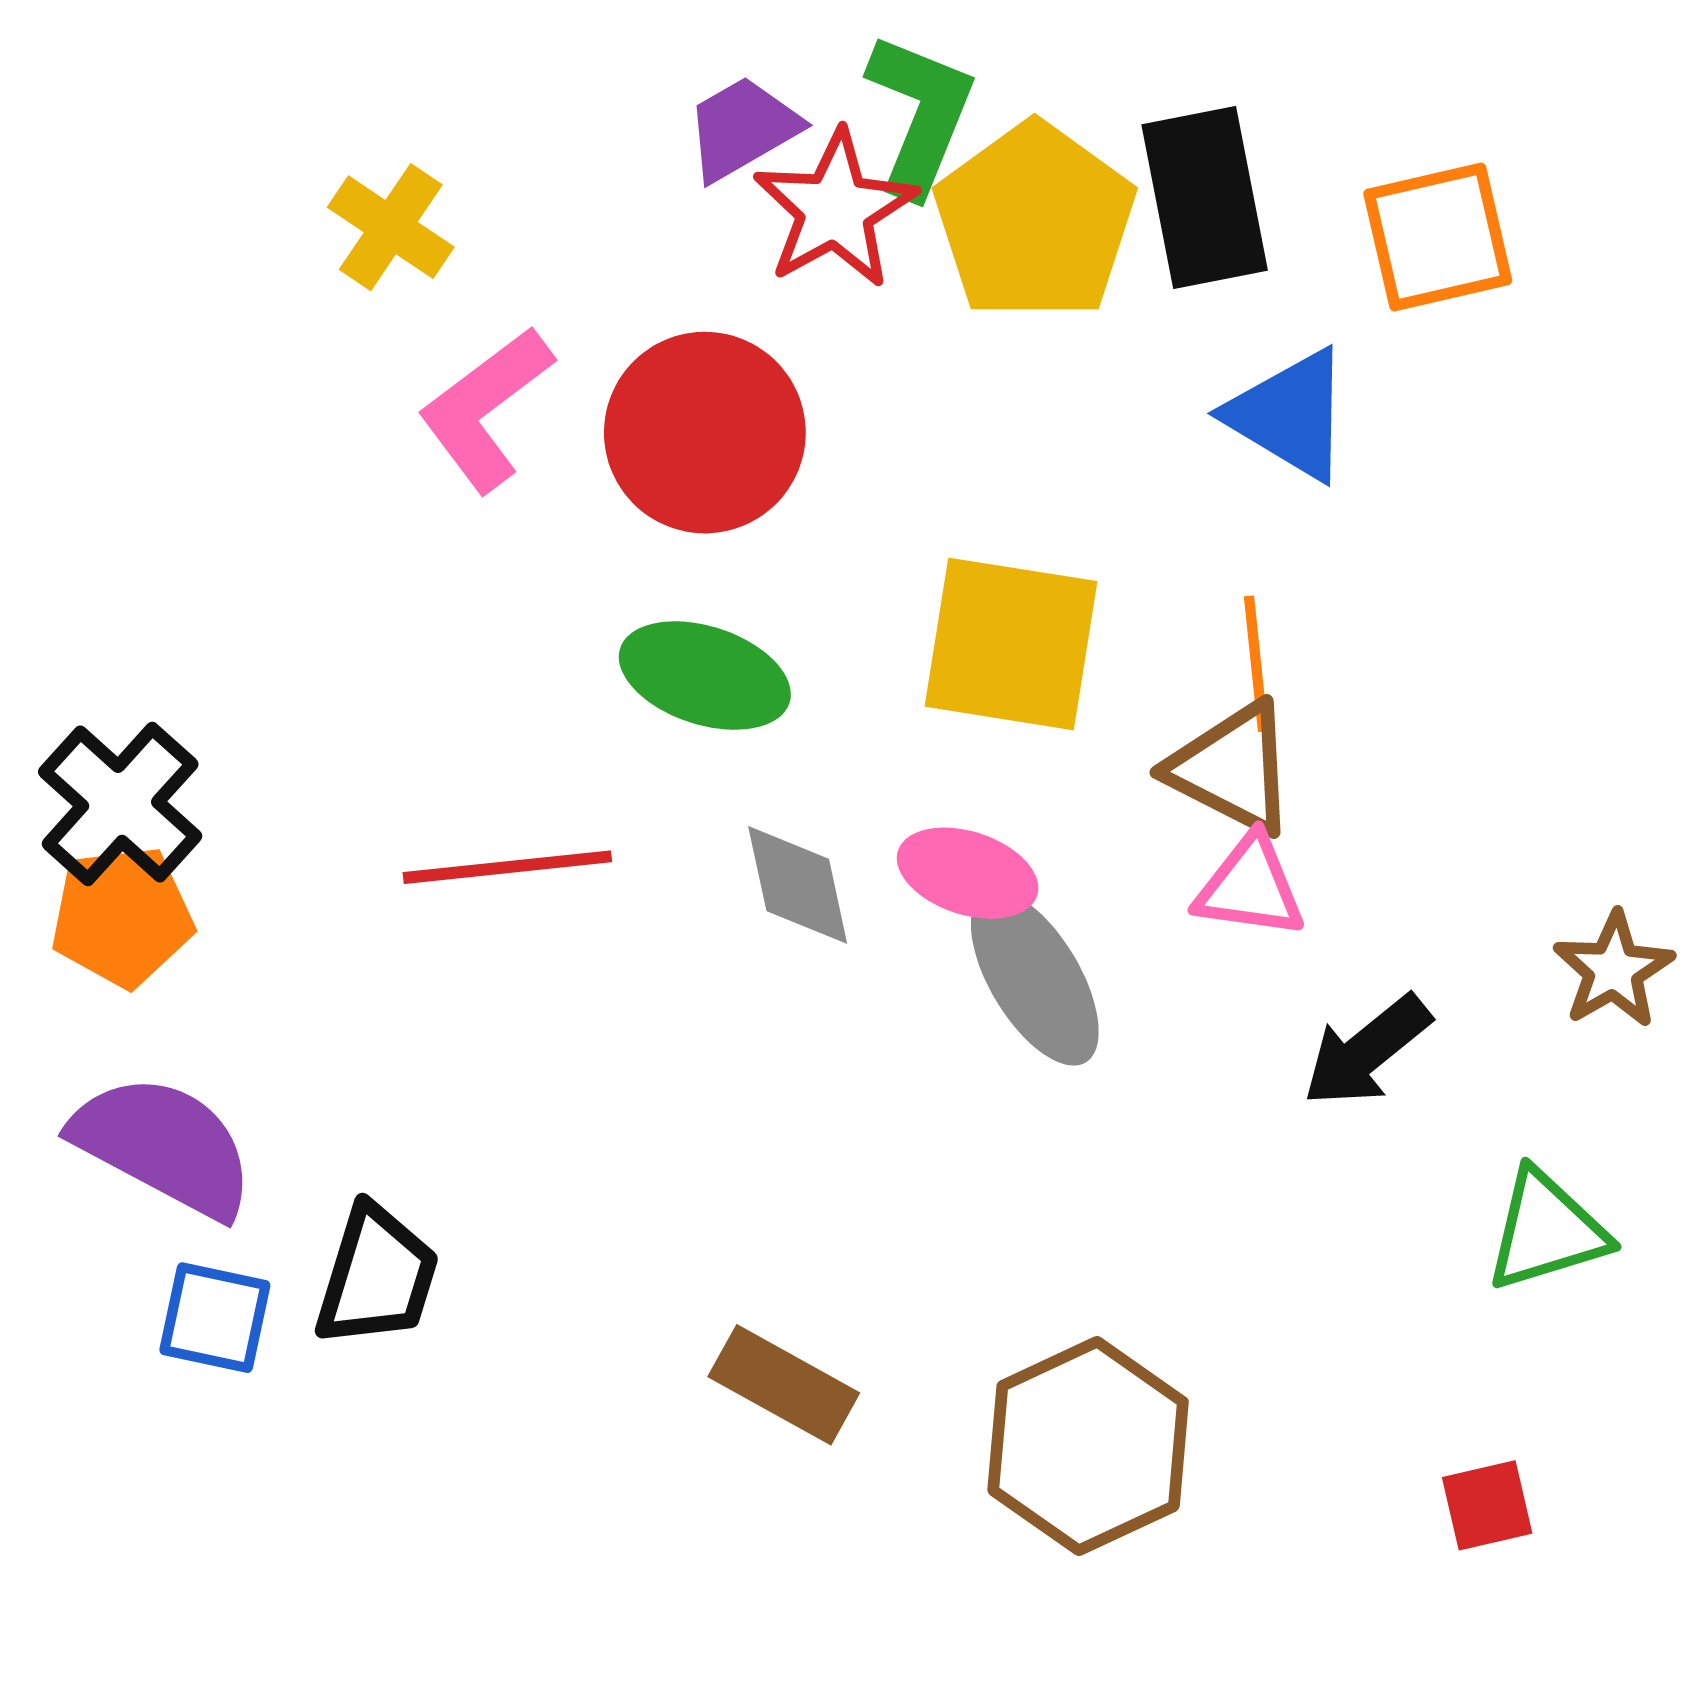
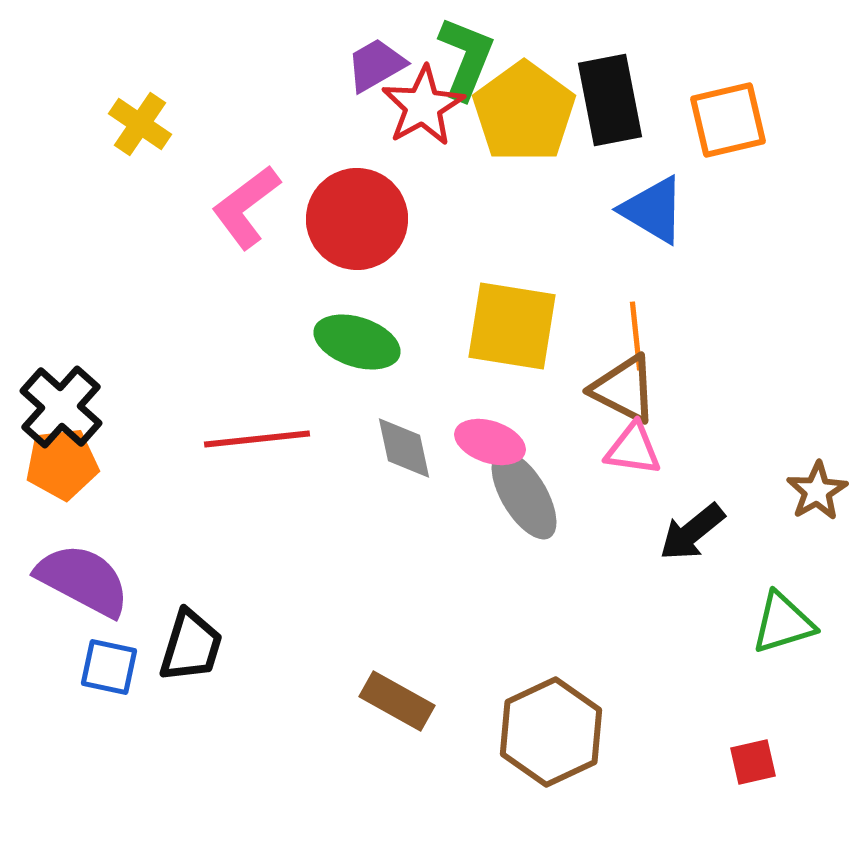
yellow cross: (391, 227) -> (140, 124), moved

